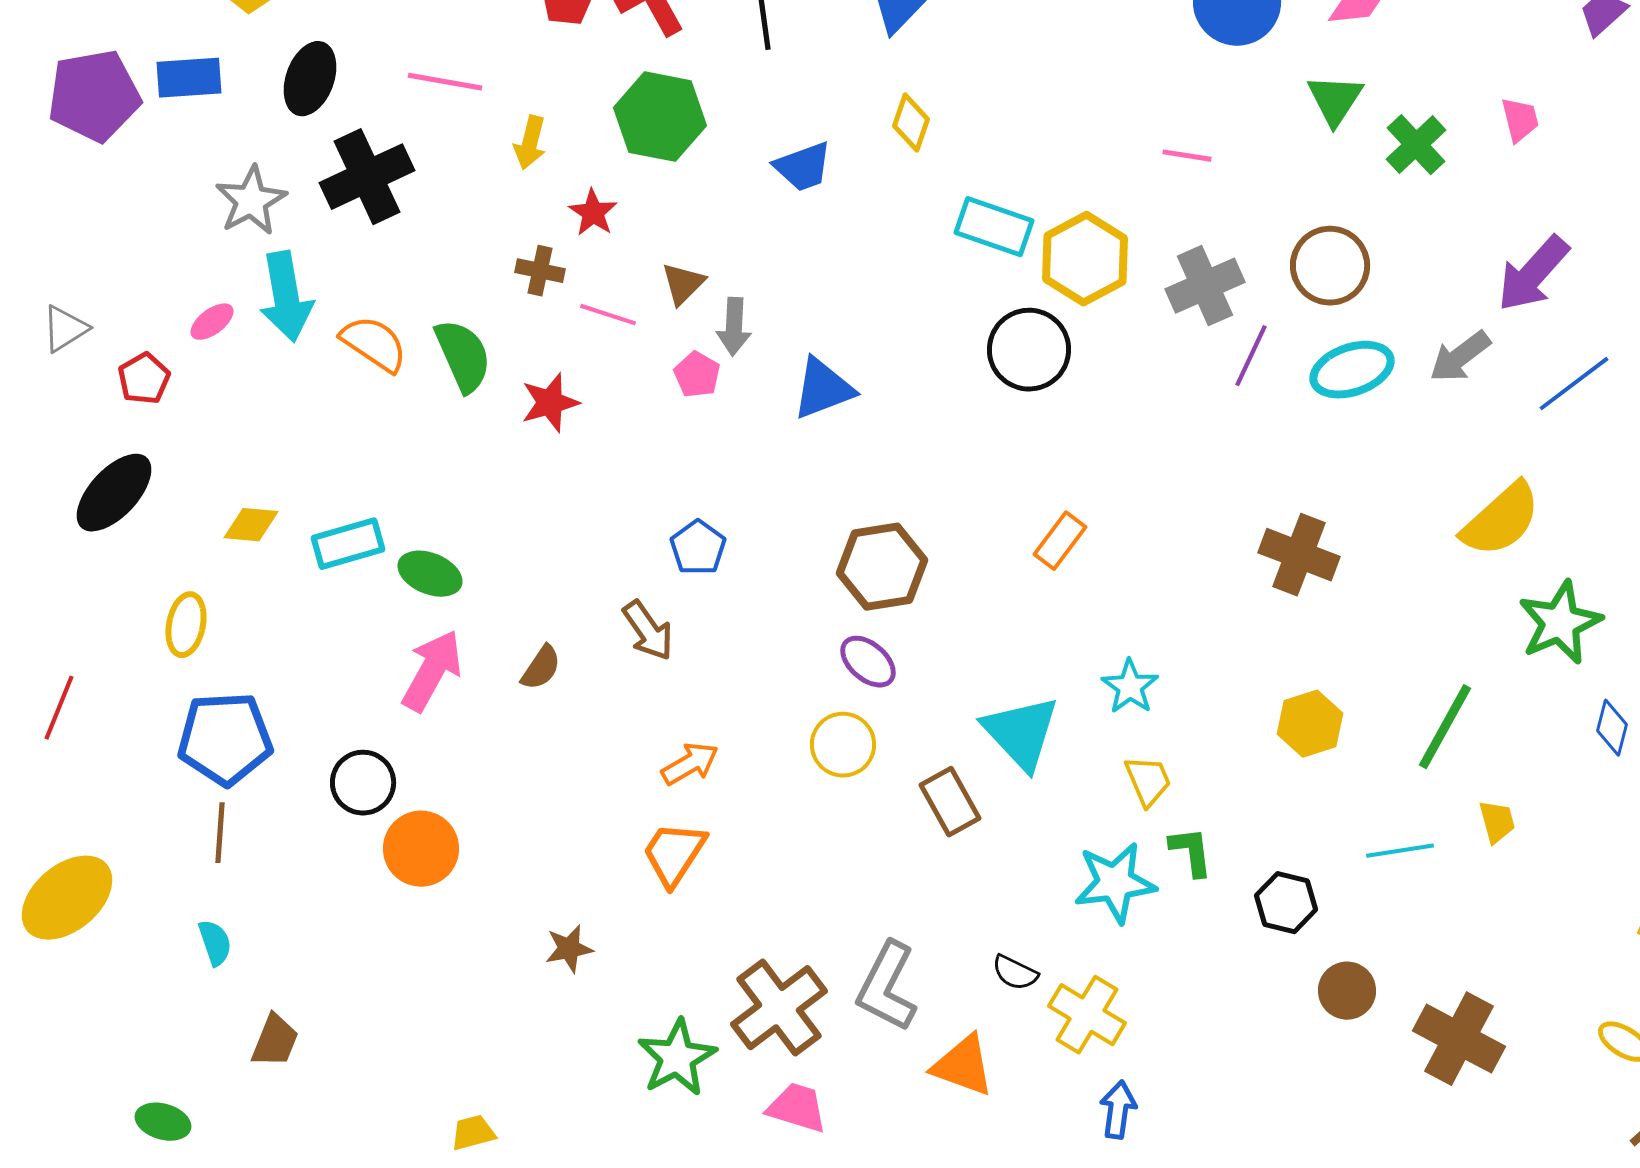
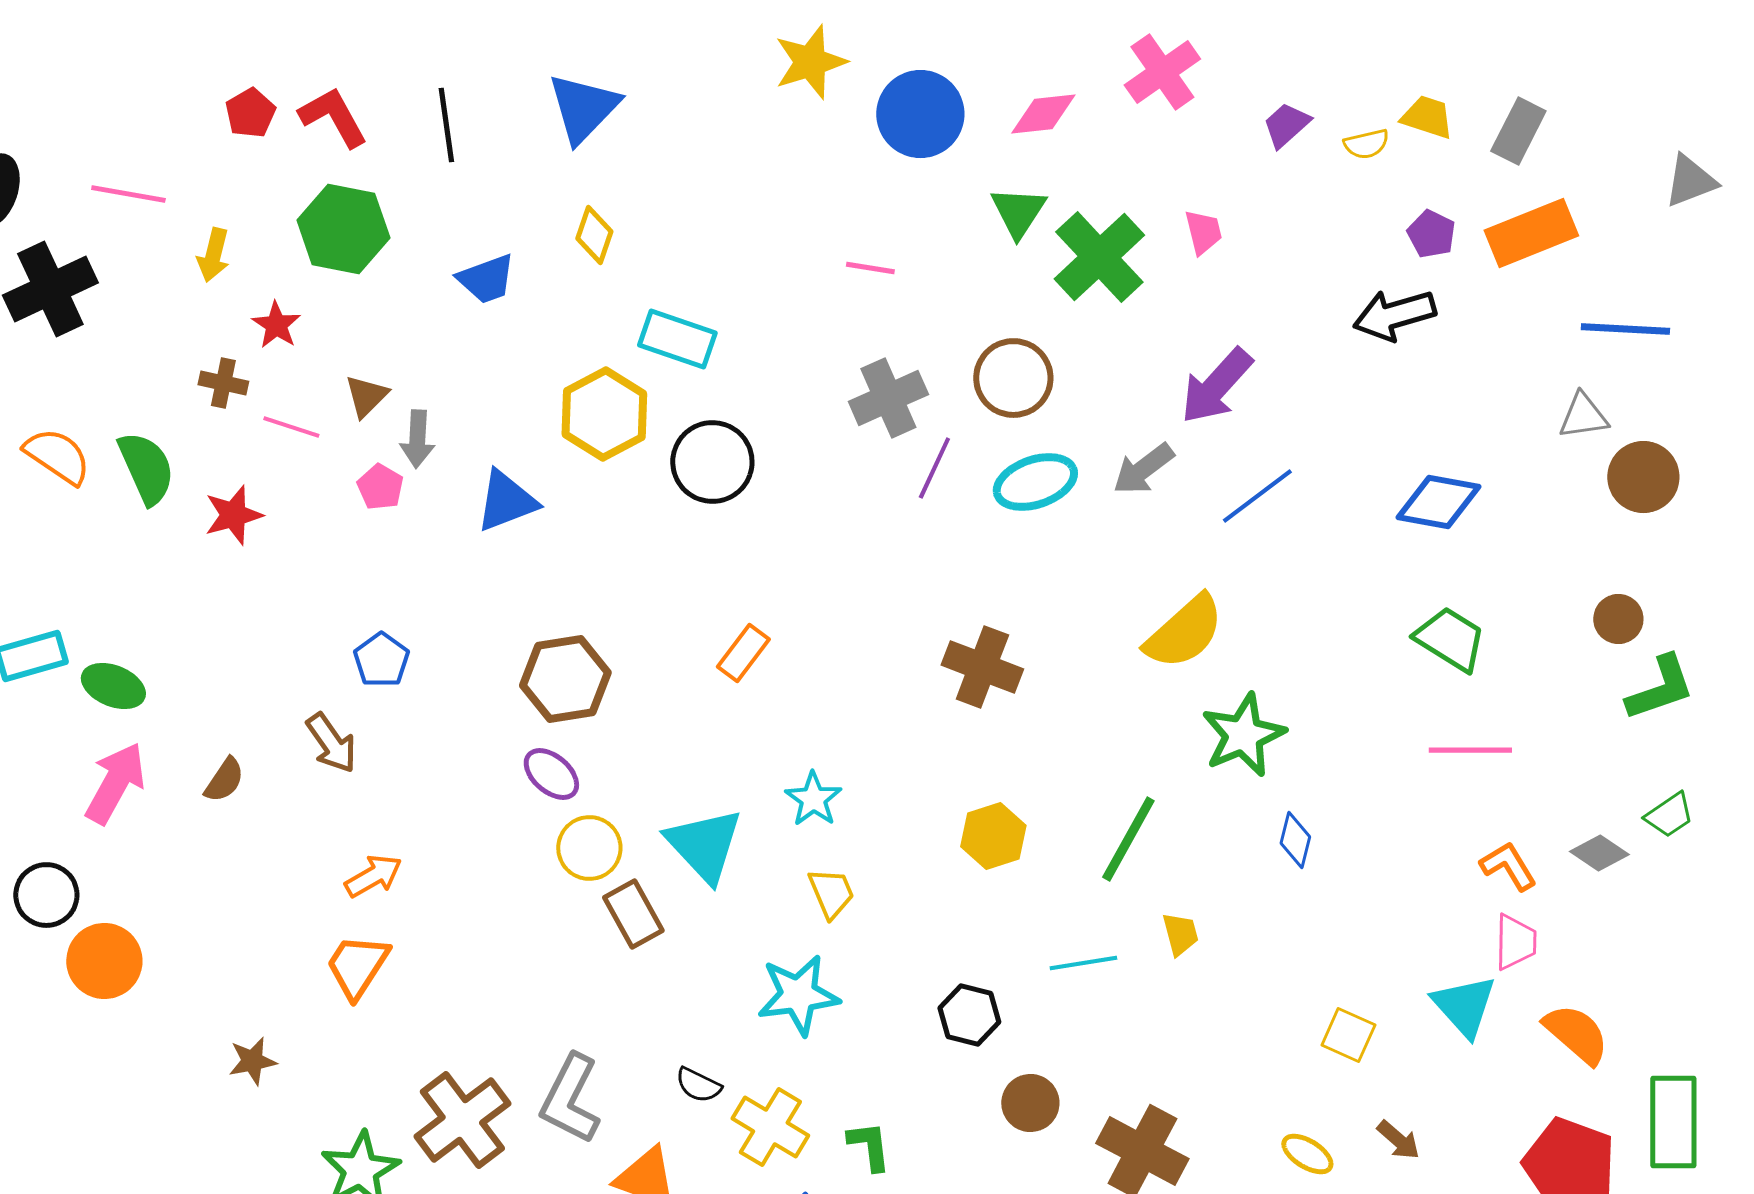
green cross: (1416, 145) -> (1099, 257), size x1.5
yellow hexagon: (1085, 259) -> (604, 414), moved
yellow circle: (843, 745) -> (589, 848), moved
green L-shape: (1191, 852) -> (869, 1146), moved

